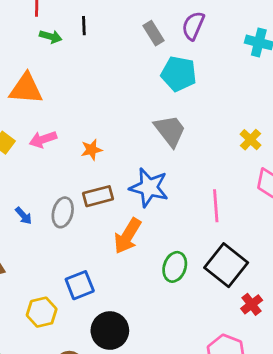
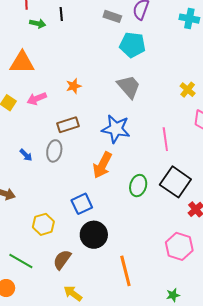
gray rectangle: (153, 33) -> (112, 16), turned -36
orange star: (92, 150) -> (74, 86), moved
brown rectangle: (98, 196) -> (68, 125), moved
blue square: (80, 285) -> (82, 204), moved

